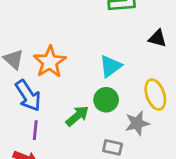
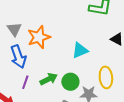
green circle: (106, 100) -> (70, 82), moved
purple line: (35, 130) -> (25, 82), moved

